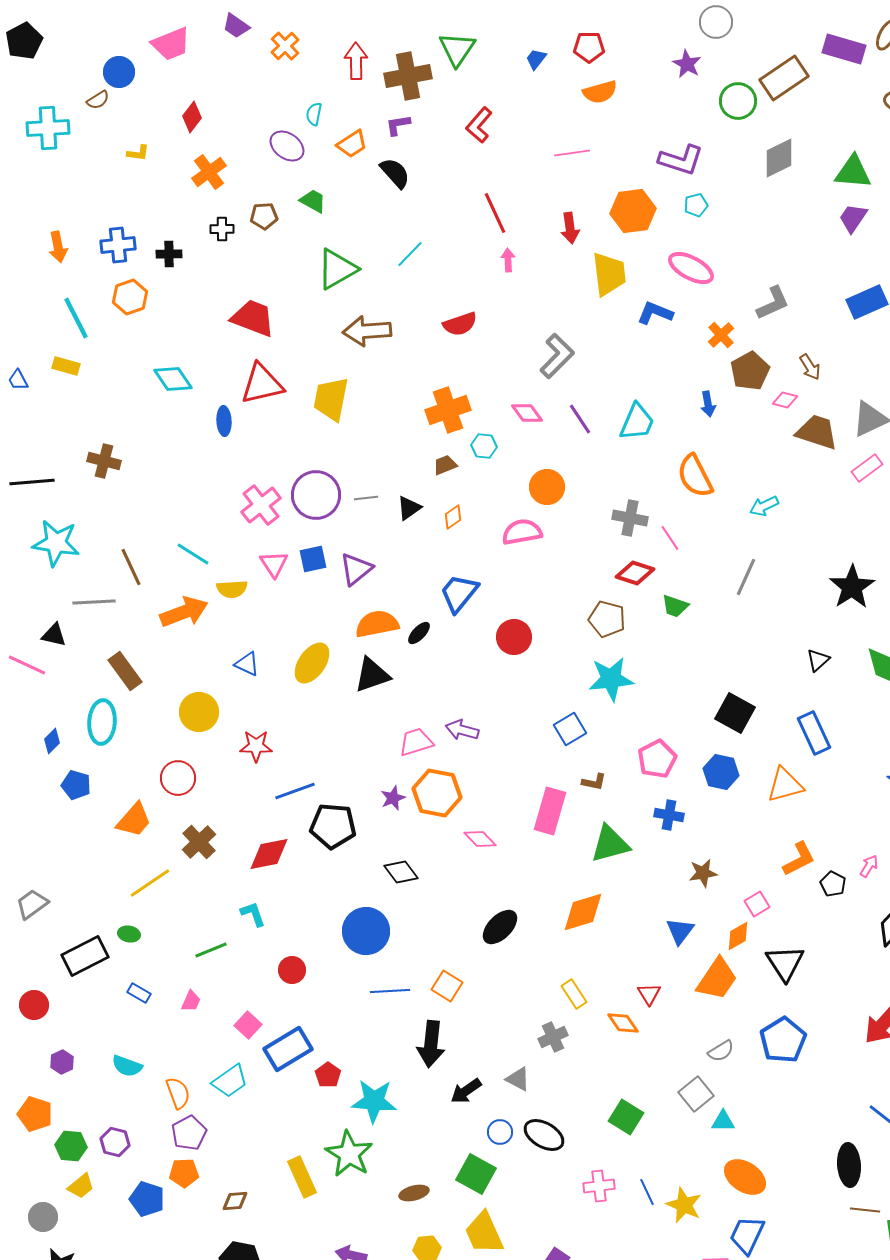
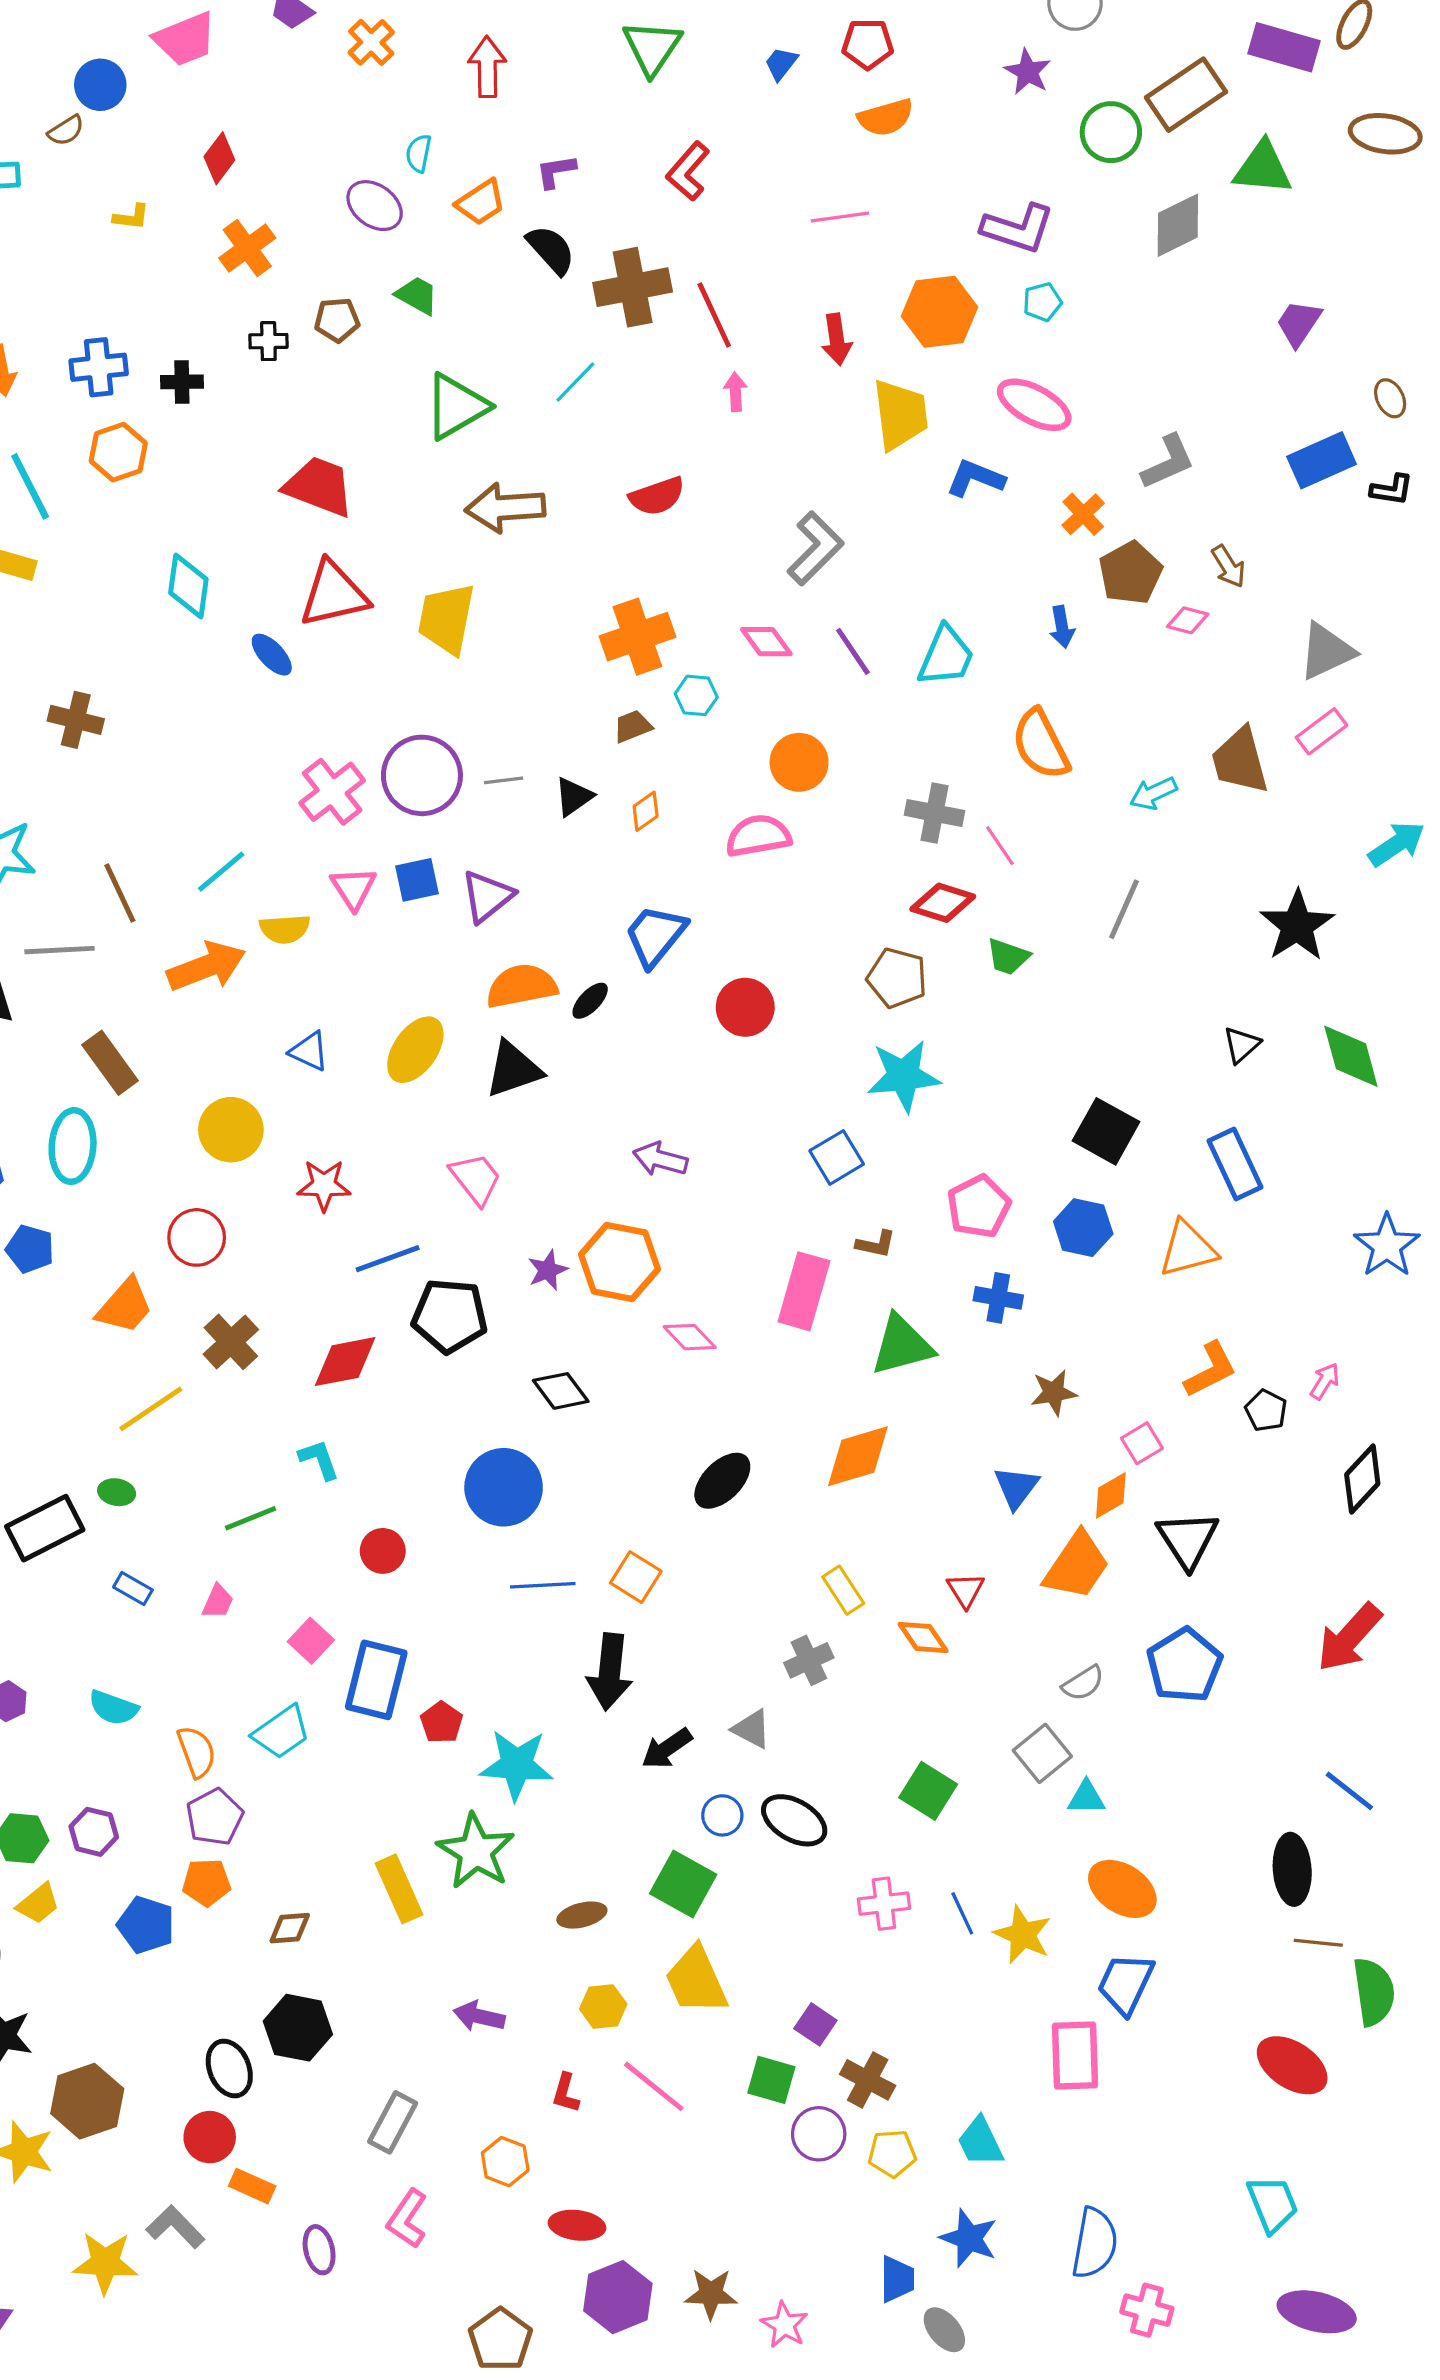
brown cross: (408, 76) -> (633, 287), moved
green triangle: (853, 172) -> (1263, 168), moved
cyan diamond: (173, 379) -> (188, 586), turned 42
blue ellipse: (224, 421) -> (272, 655), turned -40
brown trapezoid: (817, 432) -> (1240, 761), moved, turned -123
cyan line: (193, 554) -> (221, 872), turned -72
pink trapezoid: (416, 742) -> (476, 1179), moved, turned 69
blue rectangle: (288, 1049) -> (376, 1680), turned -45

